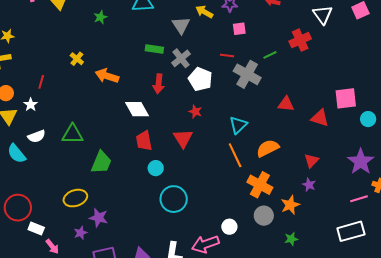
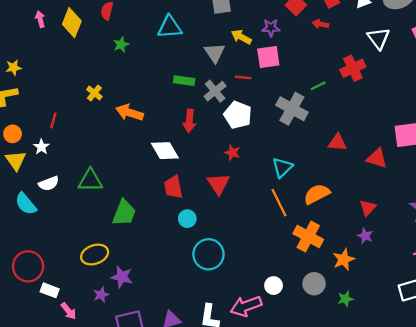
pink square: (239, 29) -> (268, 57), moved, size x1.5
red line: (227, 56) -> (243, 77), moved
gray circle: (264, 216) -> (314, 284), moved

